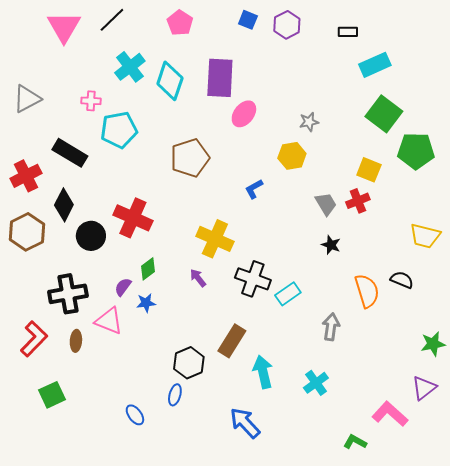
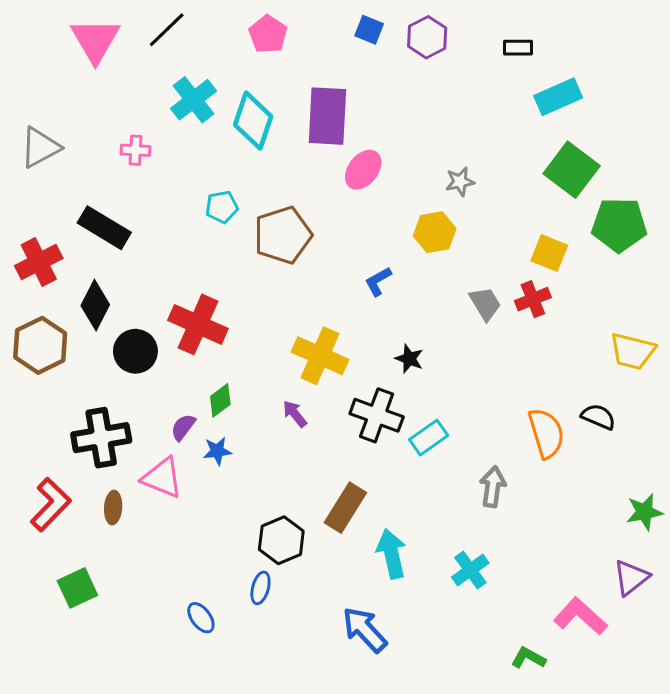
cyan pentagon: (119, 130) -> (222, 207), moved, size x0.6
black star: (331, 245) -> (409, 359), moved

